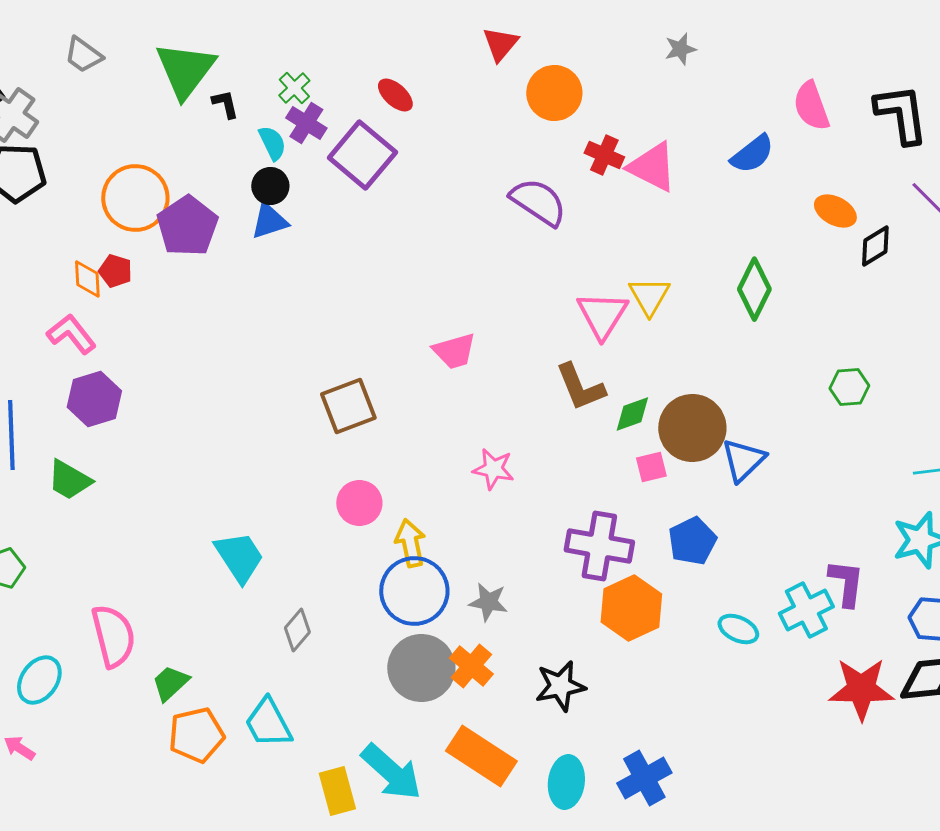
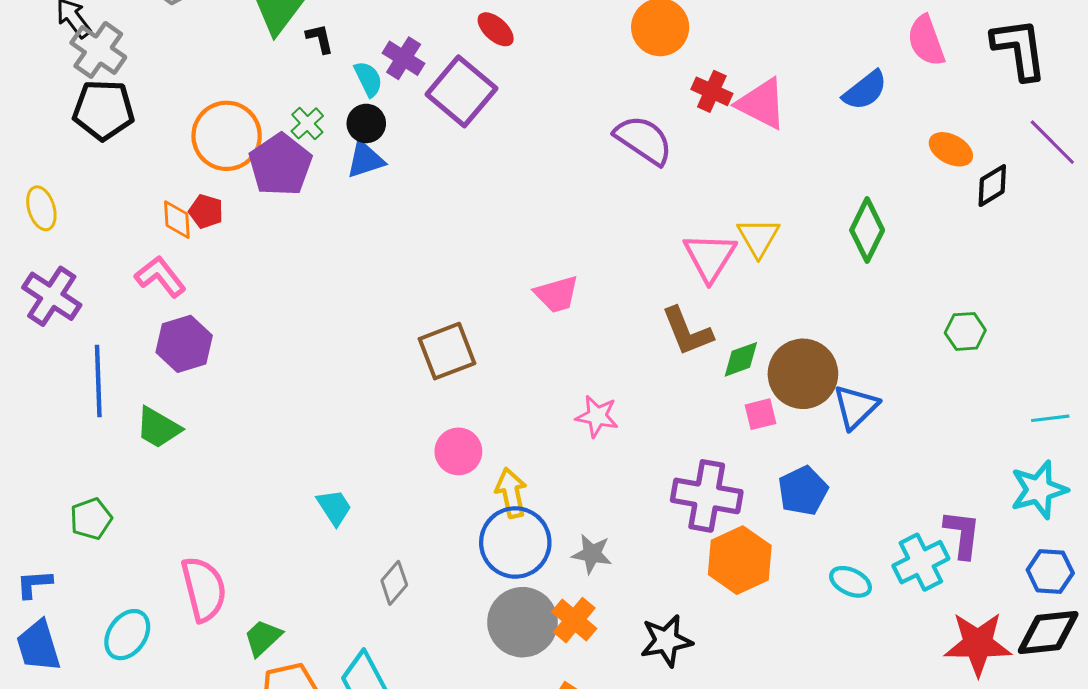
green cross: (294, 88) -> (307, 123), moved
cyan trapezoid: (239, 557) -> (334, 507), size x0.7

